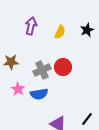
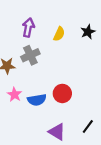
red circle: (63, 67) -> (62, 93), moved
gray cross: (42, 70) -> (30, 55), moved

